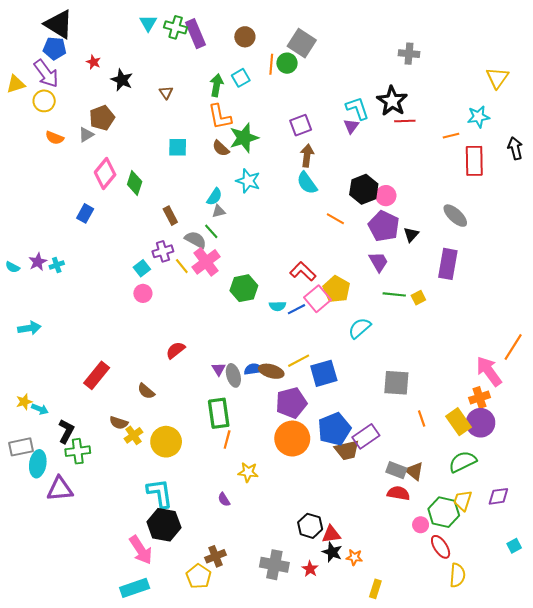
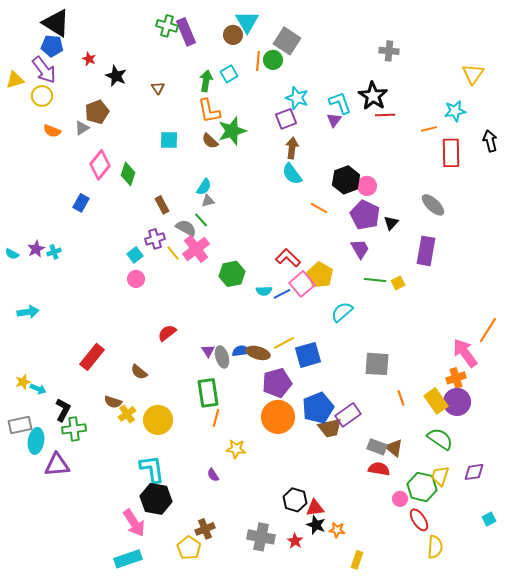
cyan triangle: (148, 23) -> (247, 22), moved, size x1.4
cyan star: (248, 181) -> (297, 98), moved
green semicircle: (463, 462) -> (440, 439), turned 60

